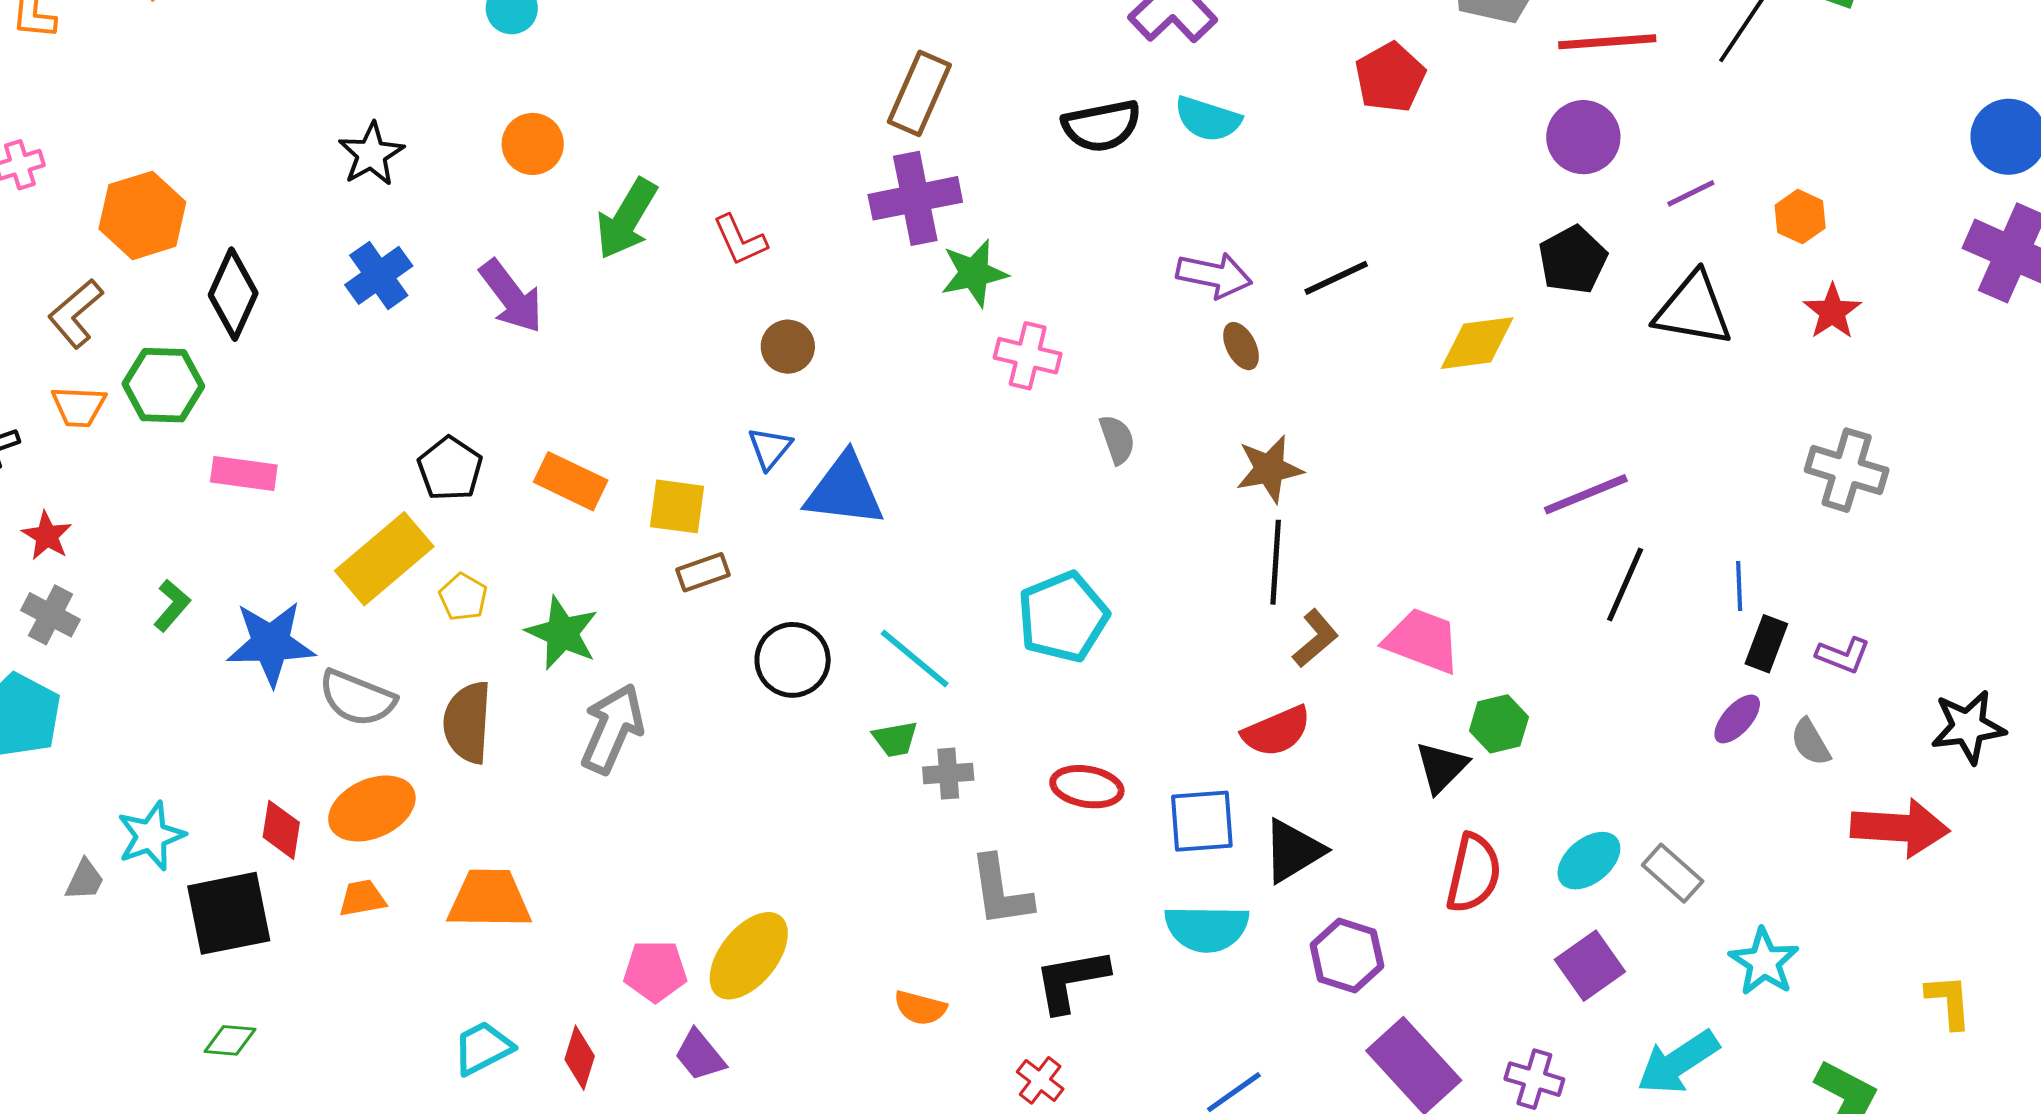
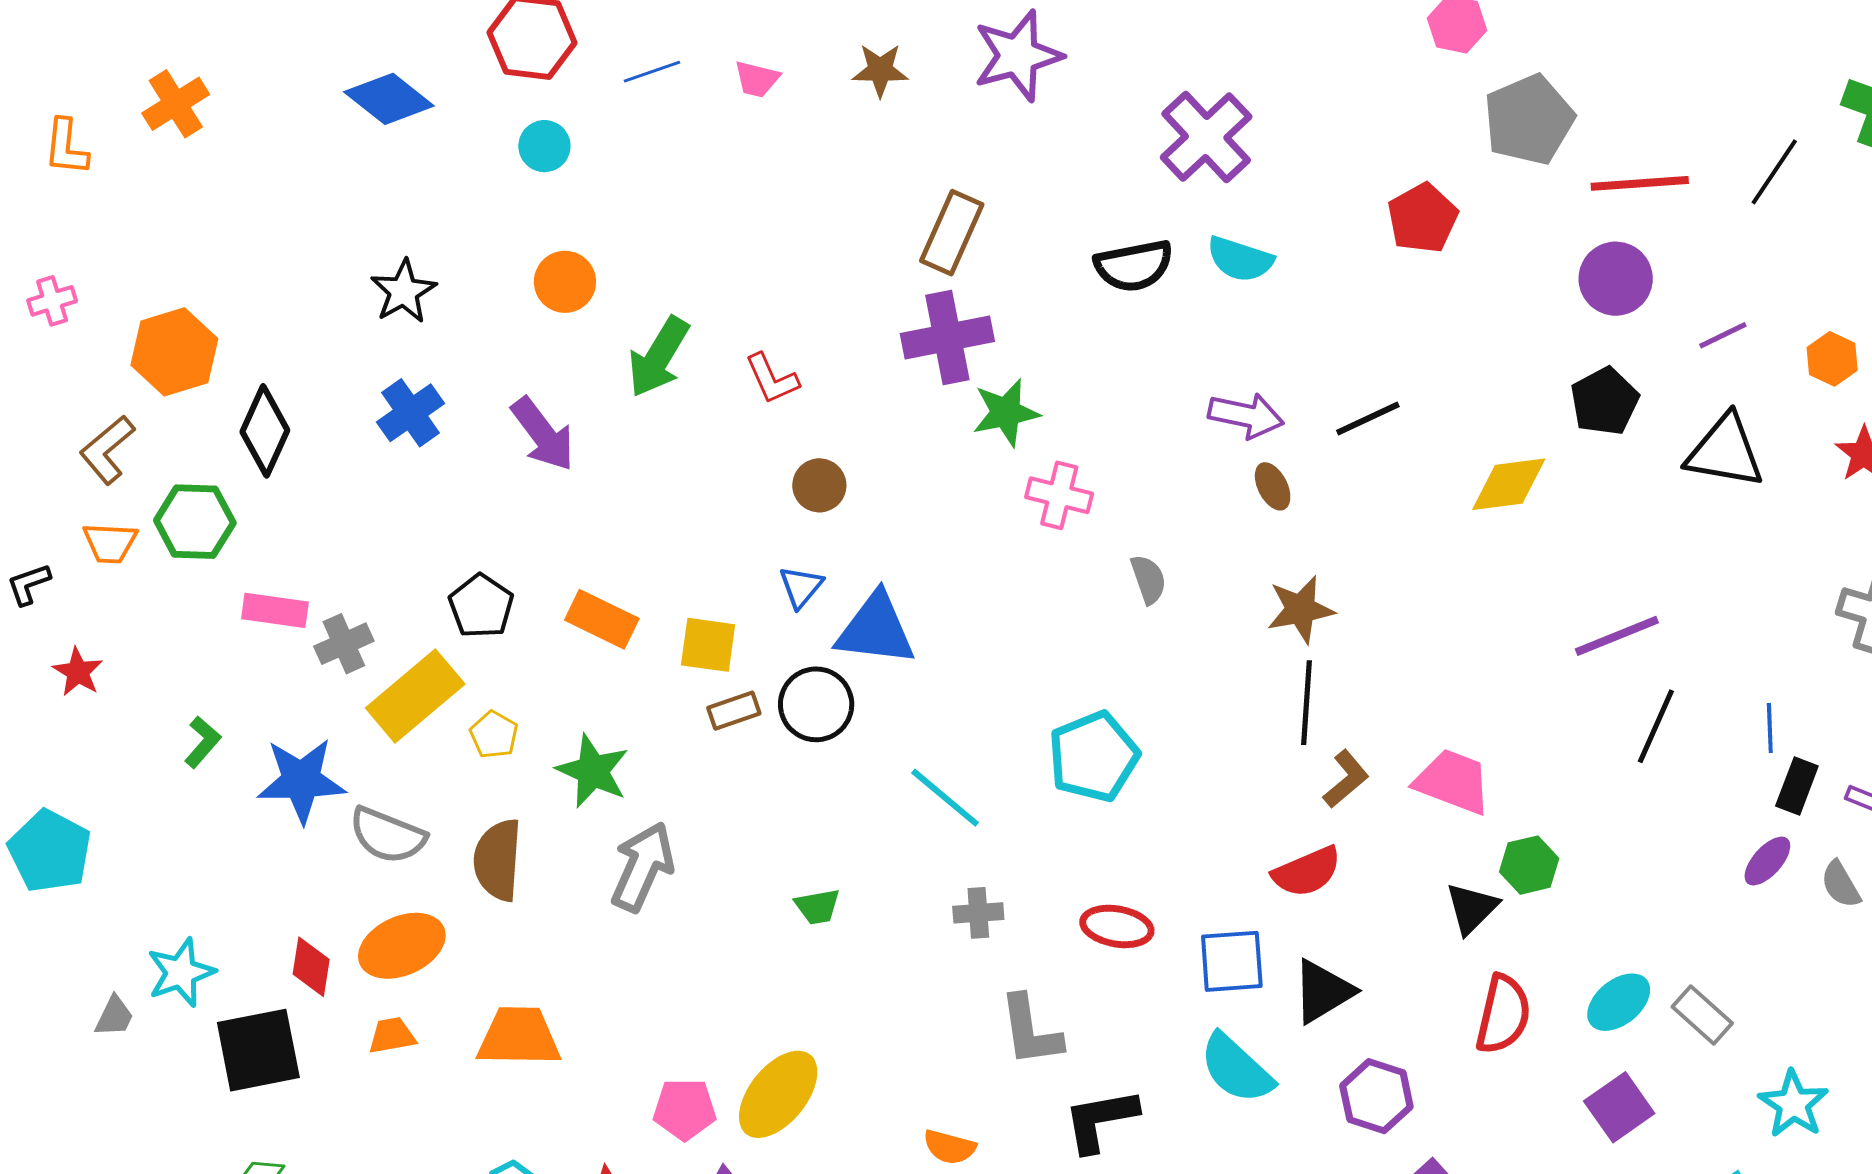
gray cross: (51, 615) -> (344, 644), moved, turned 38
black circle: (793, 660) -> (816, 704), moved
green trapezoid: (895, 739) -> (817, 907), moved
cyan semicircle: (1207, 928) -> (1236, 1069), turned 42

